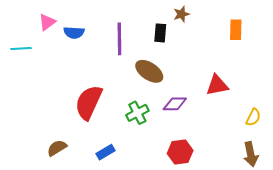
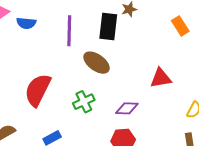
orange rectangle: (236, 30) -> (180, 26), turned -36
black rectangle: (160, 33) -> (108, 26), size x1.5
purple diamond: (175, 104) -> (127, 108), moved

